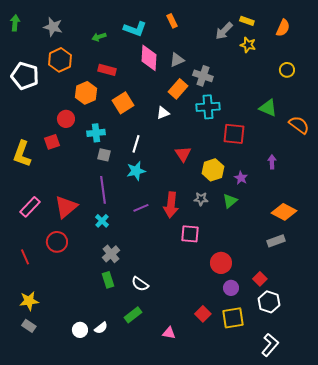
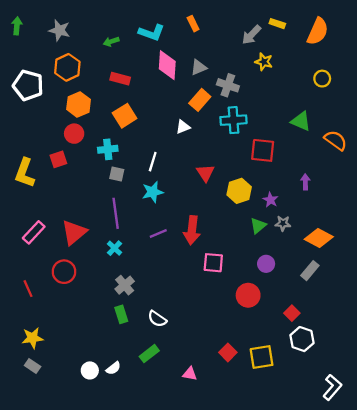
orange semicircle: (283, 28) -> (318, 31), size x1.4
yellow star: (248, 45) -> (264, 62), moved
orange hexagon: (86, 93) -> (79, 104), moved
orange square: (123, 103) -> (125, 116), moved
gray star: (201, 199) -> (283, 223), moved
gray rectangle: (276, 241) -> (310, 271), turned -30
purple circle: (231, 288) -> (266, 264), moved
white L-shape: (270, 345) -> (332, 387), moved

